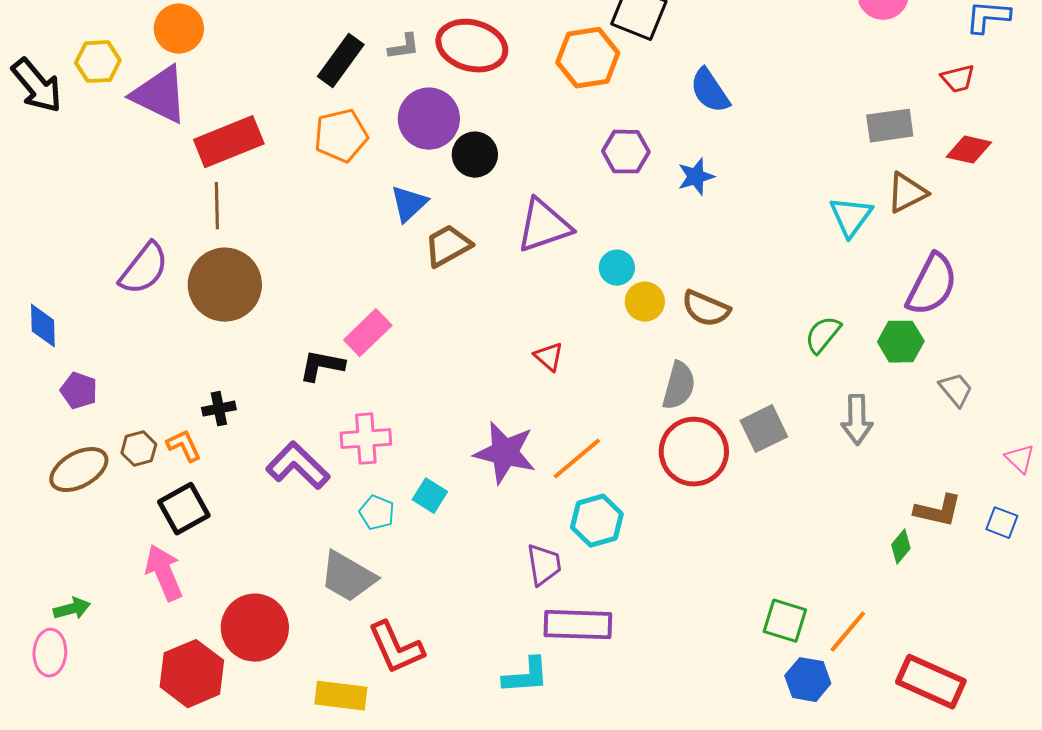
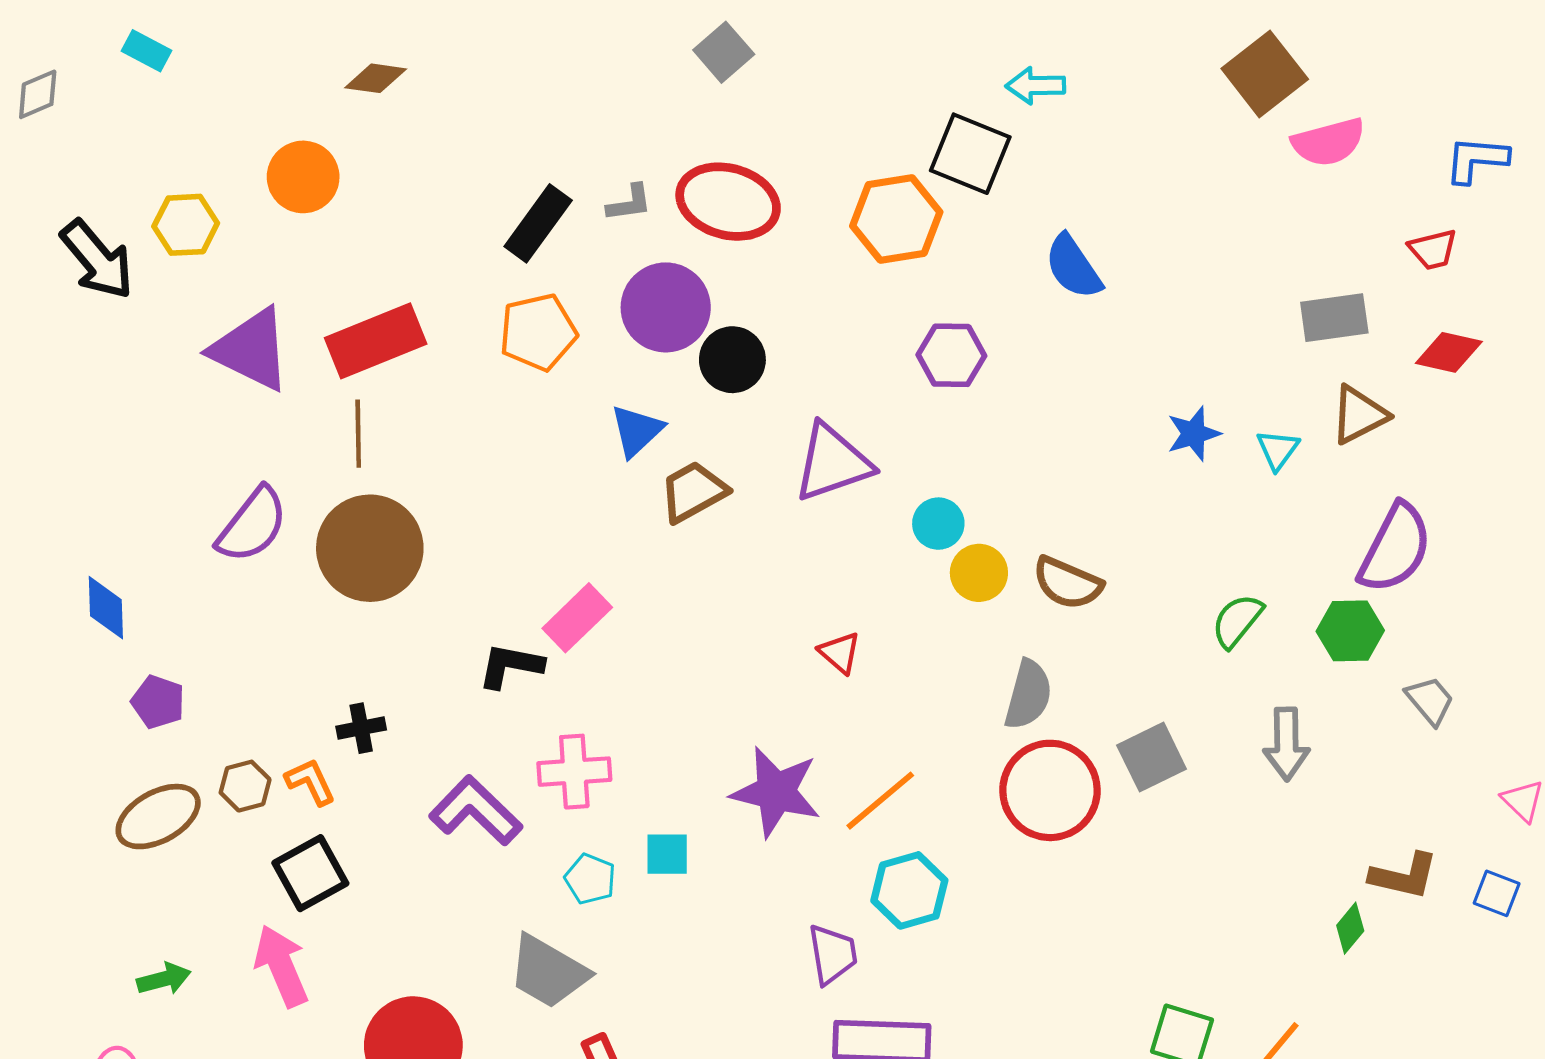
purple triangle: (160, 95) -> (251, 350), moved
blue star: (696, 177) -> (1194, 434), moved
cyan triangle: (851, 217) -> (1278, 450), size x0.7
cyan square: (430, 496) -> (667, 854), turned -32
green arrow: (72, 609) -> (164, 979), moved

